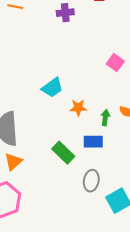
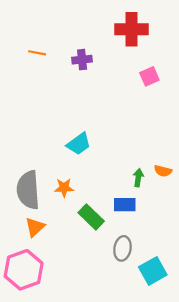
purple cross: (65, 13) -> (82, 60), moved
pink square: (115, 63) -> (149, 76), moved, turned 30
orange star: (78, 108) -> (64, 188), moved

